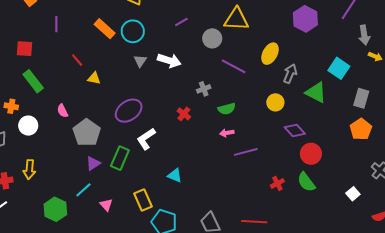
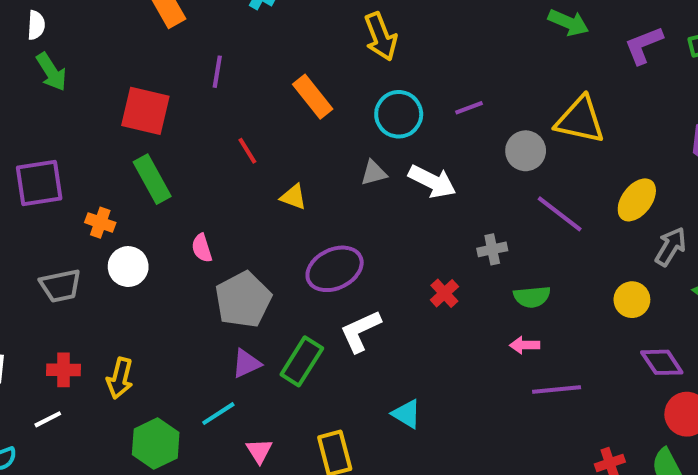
cyan circle: (133, 31) -> (399, 114), moved
red square: (24, 49) -> (145, 111), size x1.4
gray triangle: (140, 61) -> (374, 173), turned 32
yellow triangle: (94, 78) -> (293, 197), moved
yellow arrow: (29, 170) -> (120, 378), moved

